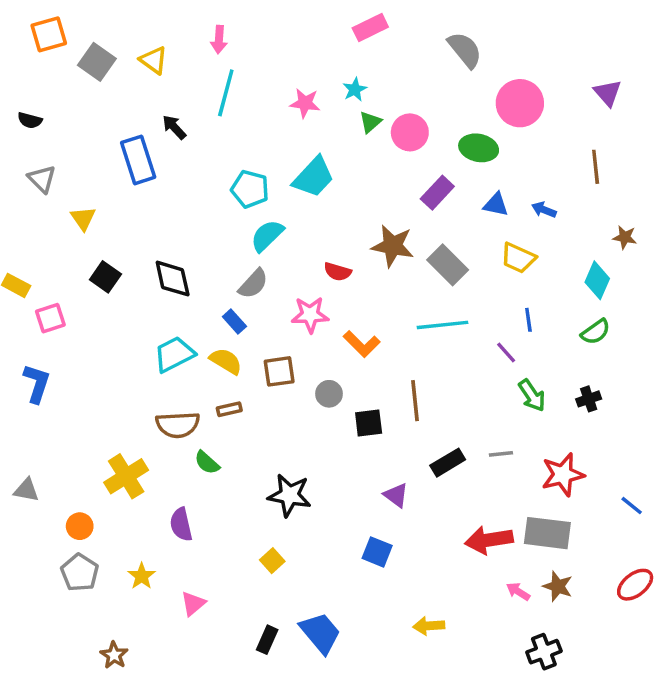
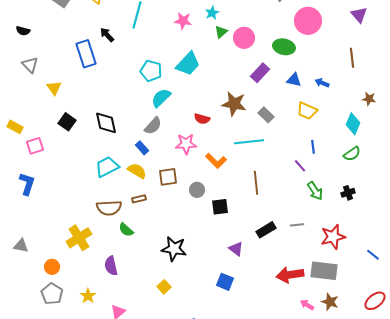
gray rectangle: (448, 265) -> (266, 115), size x0.7
cyan line: (442, 325) -> (249, 142), moved
brown line: (415, 401) -> (256, 183), moved

